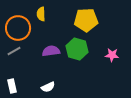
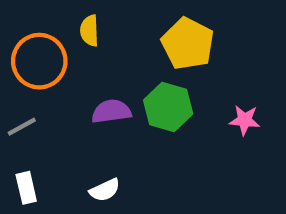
yellow pentagon: (86, 20) -> (188, 44), turned 30
gray line: (14, 51) -> (22, 127), moved

